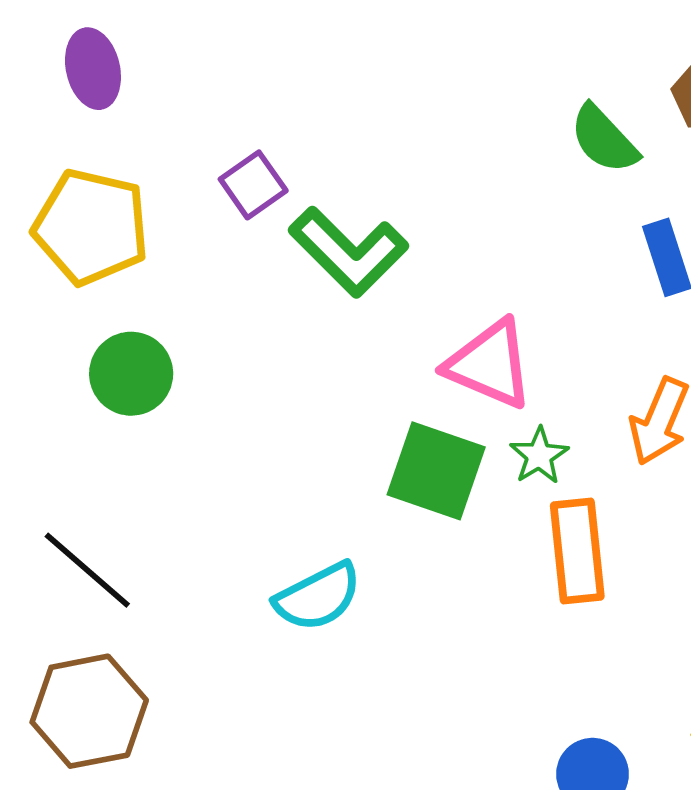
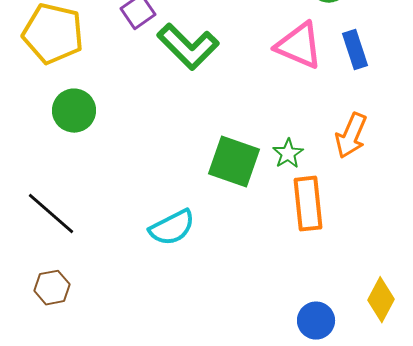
pink triangle: (490, 364) -> (299, 46), moved
brown hexagon: (89, 711) -> (52, 288), size x0.6

